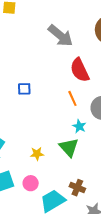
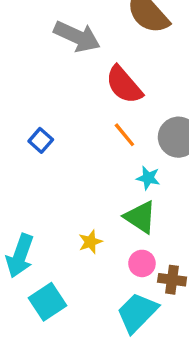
blue square: (24, 89) -> (41, 140), turned -32
pink circle: (31, 183) -> (142, 263), moved

